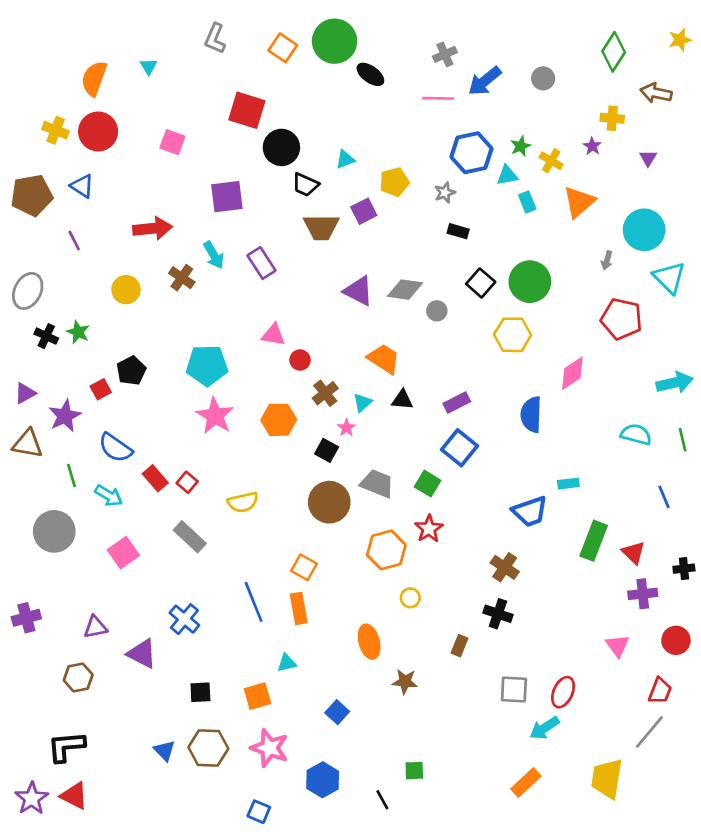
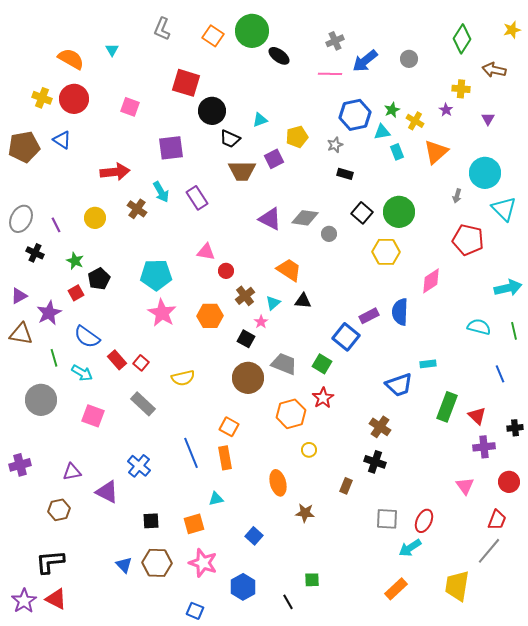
orange semicircle: (94, 78) -> (71, 59), turned 100
purple line: (74, 240) -> (56, 225), moved
green star: (78, 332) -> (75, 261), moved
purple rectangle: (457, 403) -> (369, 316), moved
pink square: (123, 553) -> (93, 416), turned -35

